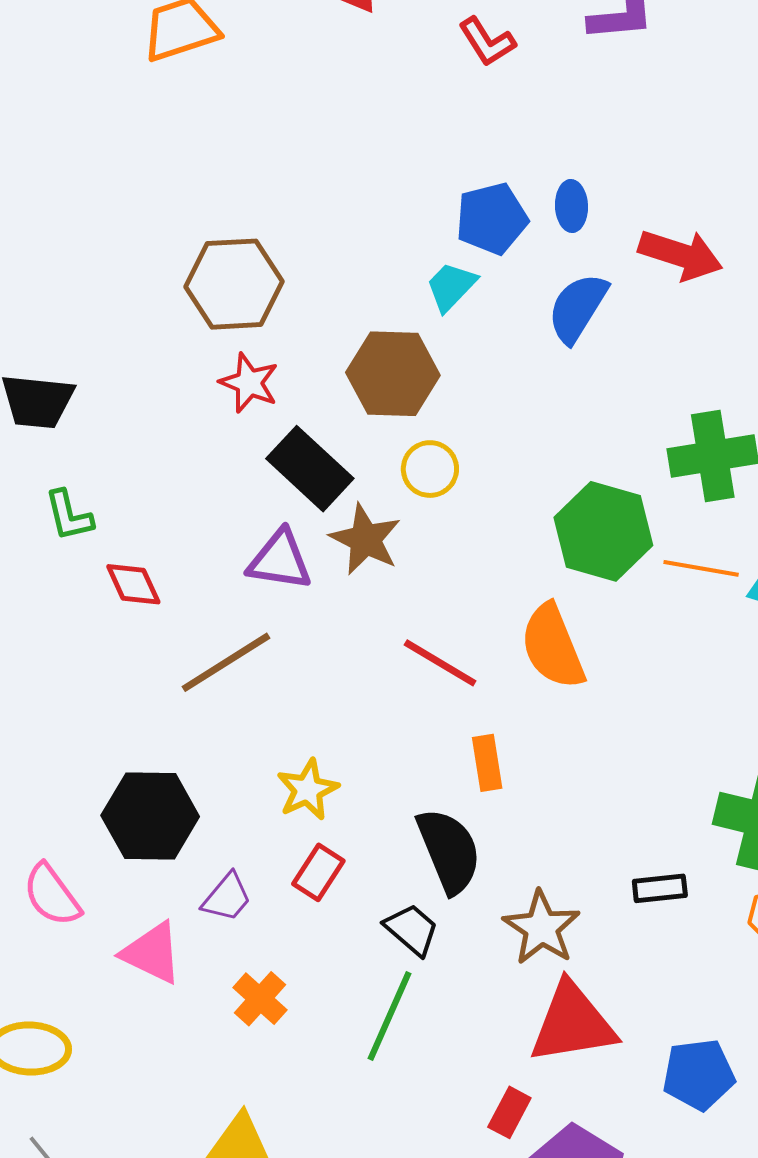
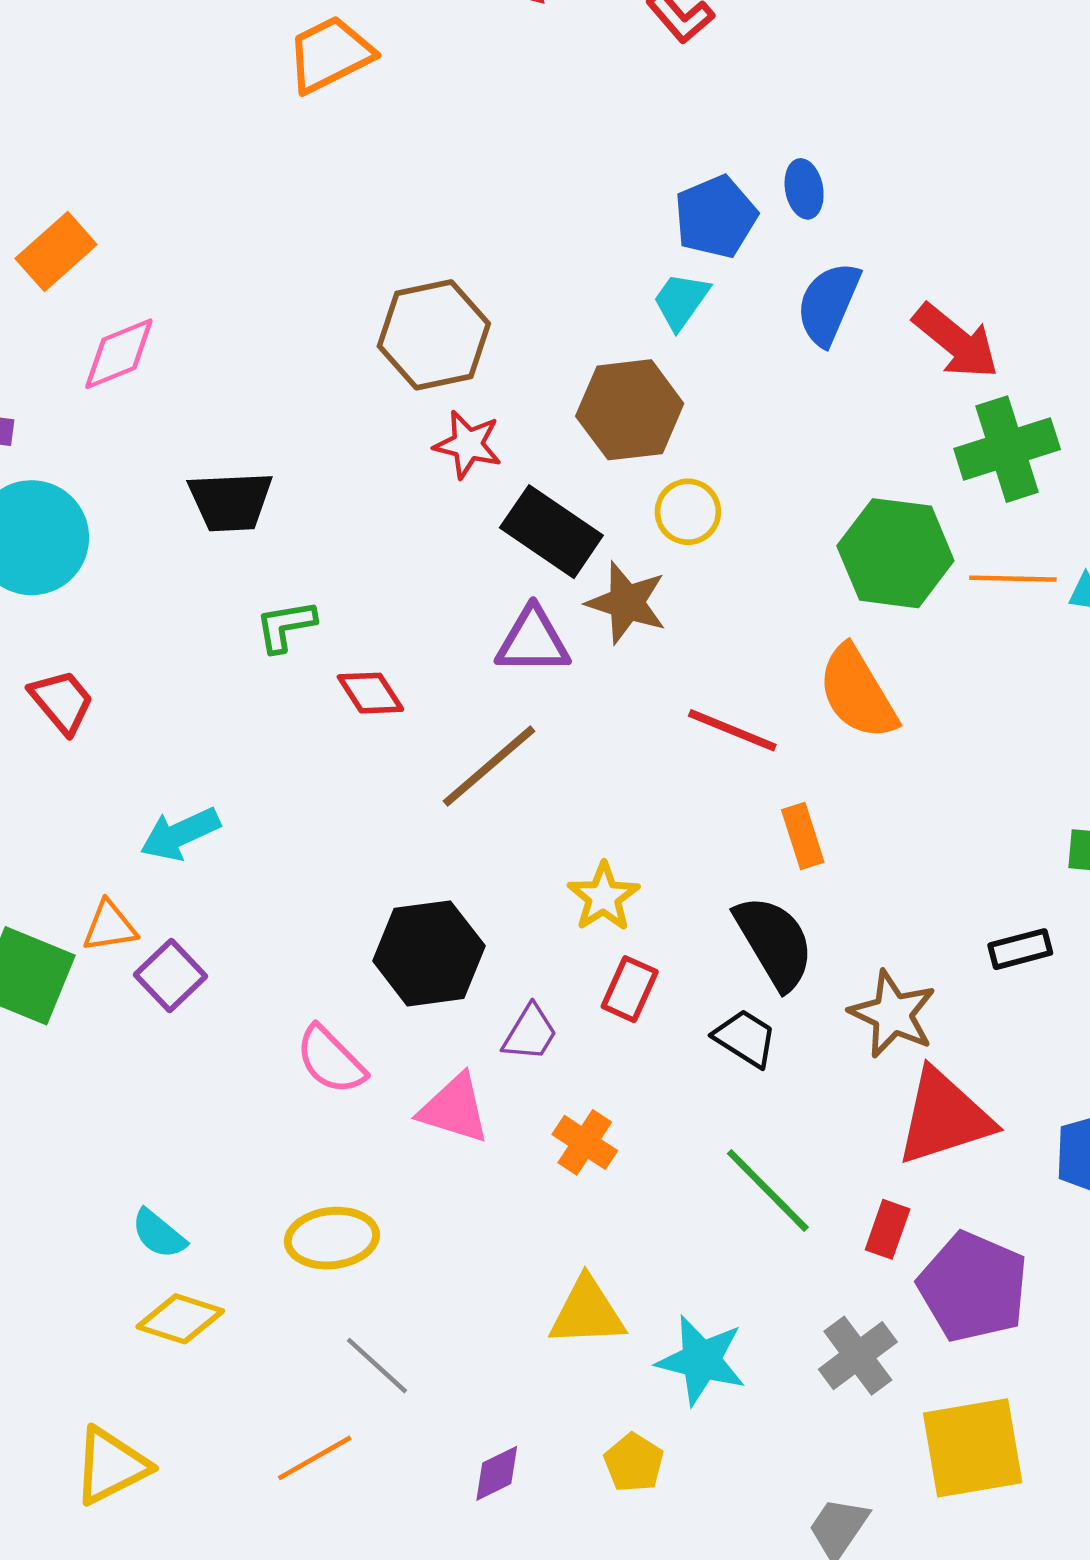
red arrow: (681, 255) -> (956, 341), moved, turned 30
green L-shape: (69, 516) -> (286, 626), turned 102
green line: (389, 1016) -> (768, 1190), moved, turned -60

